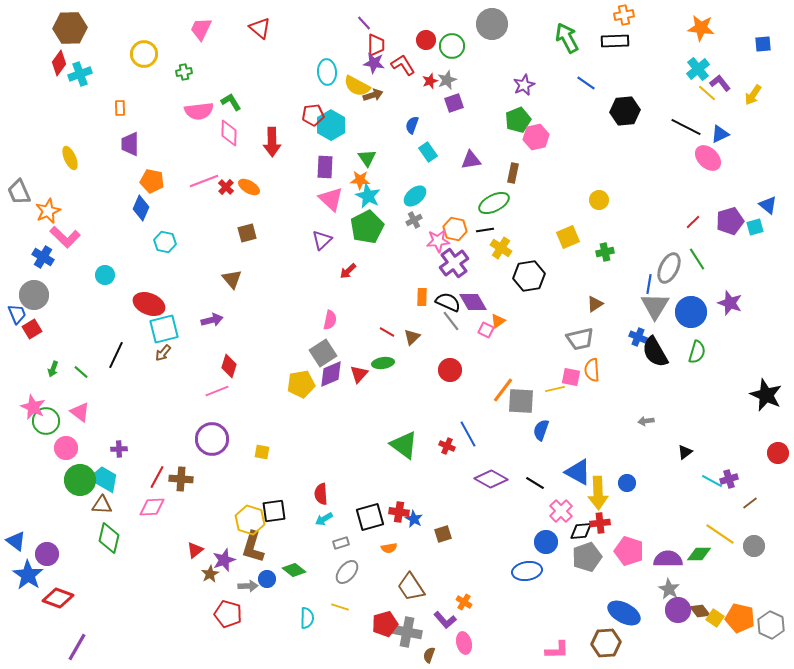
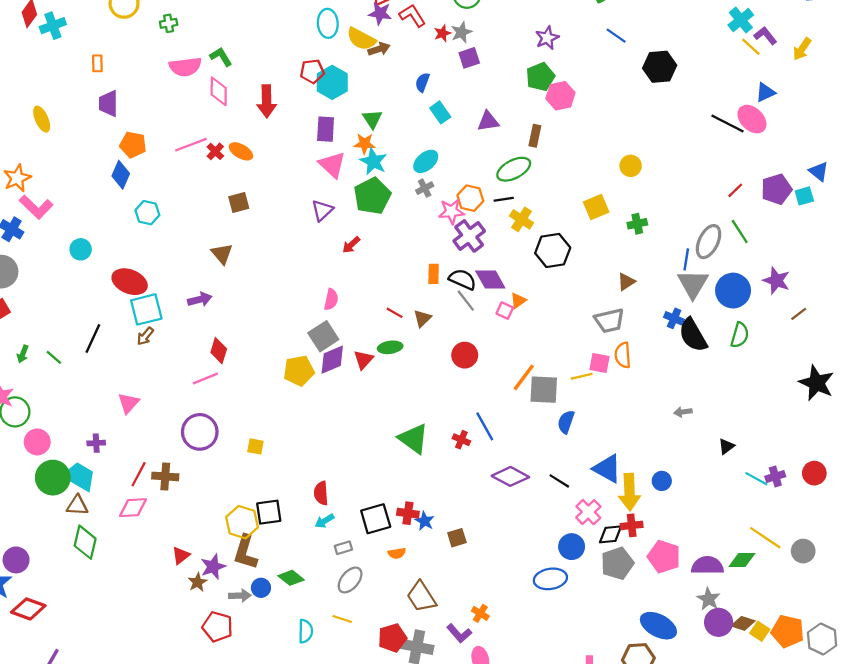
black line: (686, 127) -> (727, 124), moved
pink triangle: (80, 412) -> (128, 403), moved, turned 35
red circle: (778, 453) -> (814, 473), moved
brown line: (750, 503) -> (799, 314), moved
brown diamond: (700, 611) -> (743, 623), turned -35

